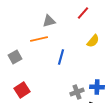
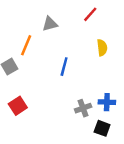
orange line: (39, 39) -> (26, 45), moved, turned -54
yellow semicircle: (93, 41) -> (102, 48), turned -48

